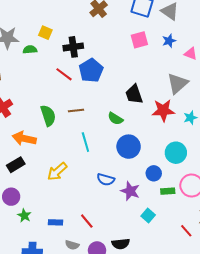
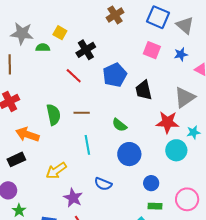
pink square: (139, 40) -> (152, 50), turned 30
black cross: (73, 47) -> (86, 50), turned -30
blue pentagon: (91, 70) -> (115, 75), moved
black trapezoid: (134, 94) -> (144, 90), moved
cyan circle: (176, 153) -> (176, 150), moved
purple star: (130, 191) -> (73, 198), moved
green rectangle: (168, 191) -> (155, 206), moved

